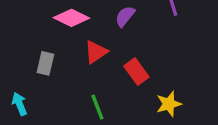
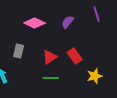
red triangle: (96, 52) -> (50, 57), moved
green line: (97, 107) -> (51, 78), turned -70

